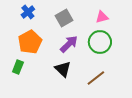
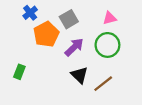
orange pentagon: (30, 42) -> (46, 34), moved
black triangle: (63, 69) -> (80, 75), moved

